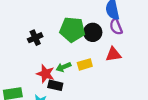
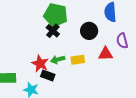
purple semicircle: (116, 27) -> (122, 41), moved
green pentagon: (72, 30) -> (56, 15), moved
black cross: (35, 38) -> (53, 31), moved, turned -32

